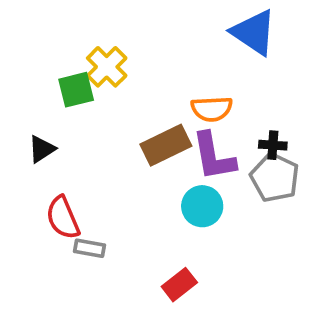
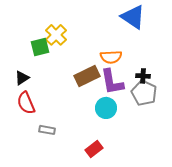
red semicircle: (63, 218) -> (26, 103), moved

